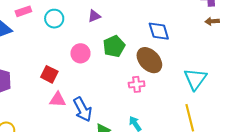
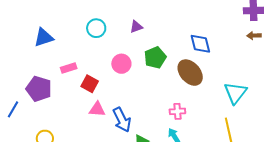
pink rectangle: (23, 11) -> (69, 68), moved
pink cross: (137, 84) -> (177, 111), moved

